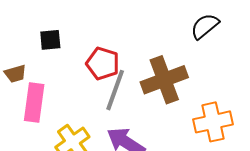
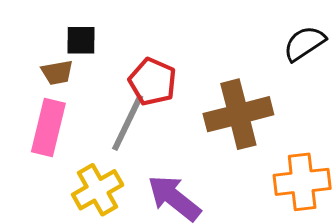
brown trapezoid: (15, 74) -> (57, 72), moved
gray line: (115, 90) -> (128, 123), moved

